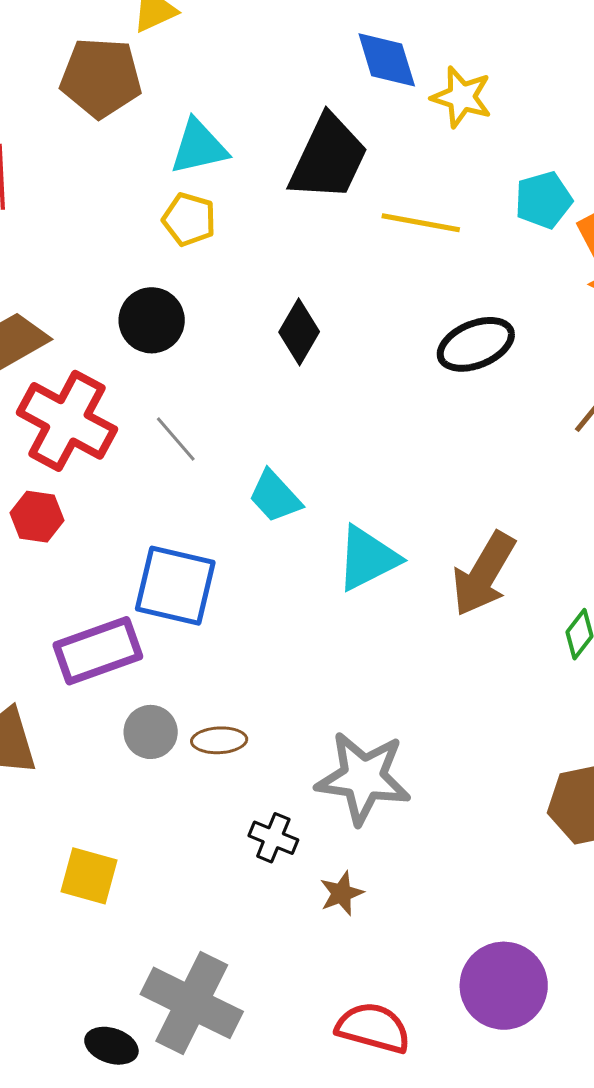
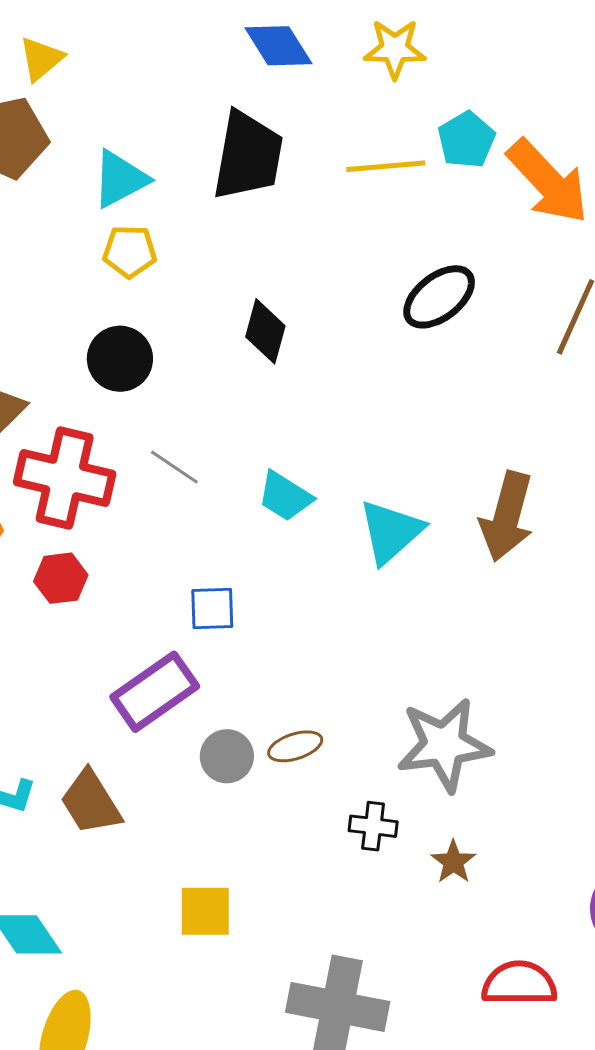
yellow star: (462, 97) -> (395, 49), moved
yellow line: (421, 223) -> (386, 166), moved
blue square: (175, 586) -> (212, 609), size x0.6

